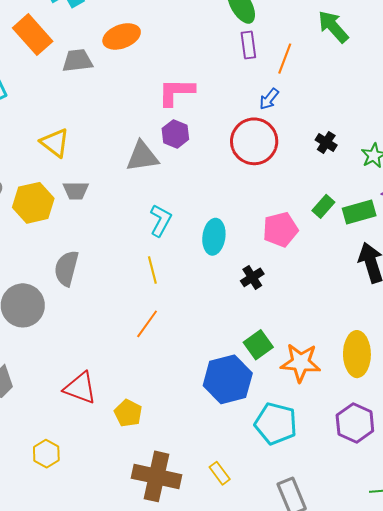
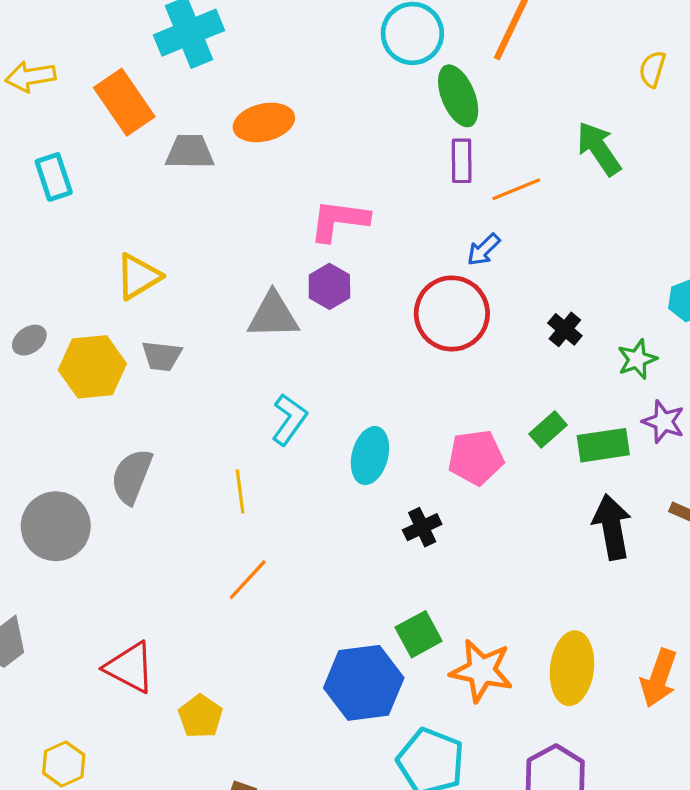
orange line: (285, 59) -> (516, 189), turned 40
yellow triangle: (55, 143) -> (138, 276), turned 44
yellow line: (152, 270) -> (240, 491), moved

